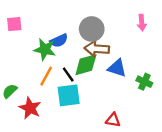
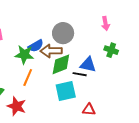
brown arrow: (97, 49) -> (51, 51), moved
black line: (68, 75) -> (80, 74), moved, turned -40
green cross: (144, 82) -> (111, 50), moved
cyan square: (69, 95) -> (66, 91), moved

